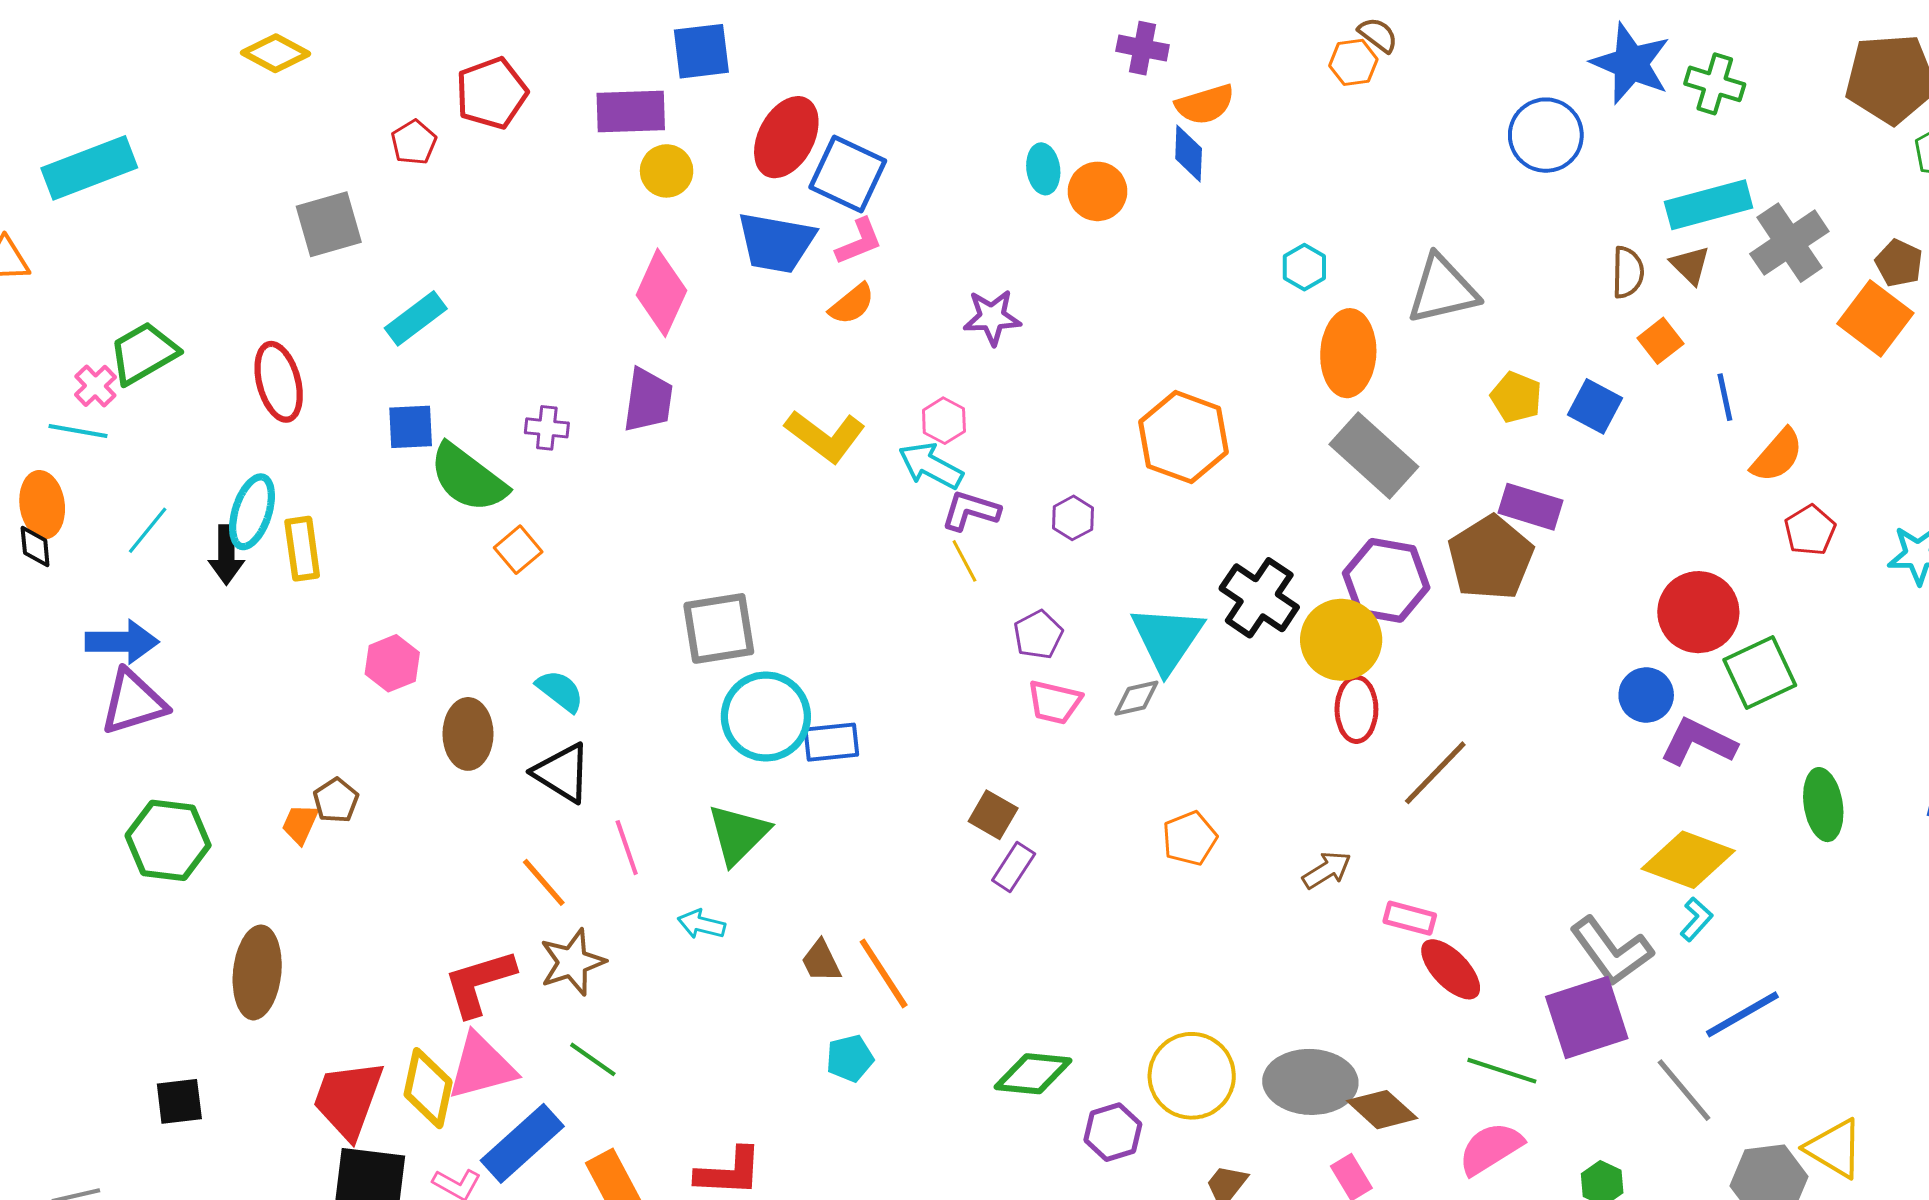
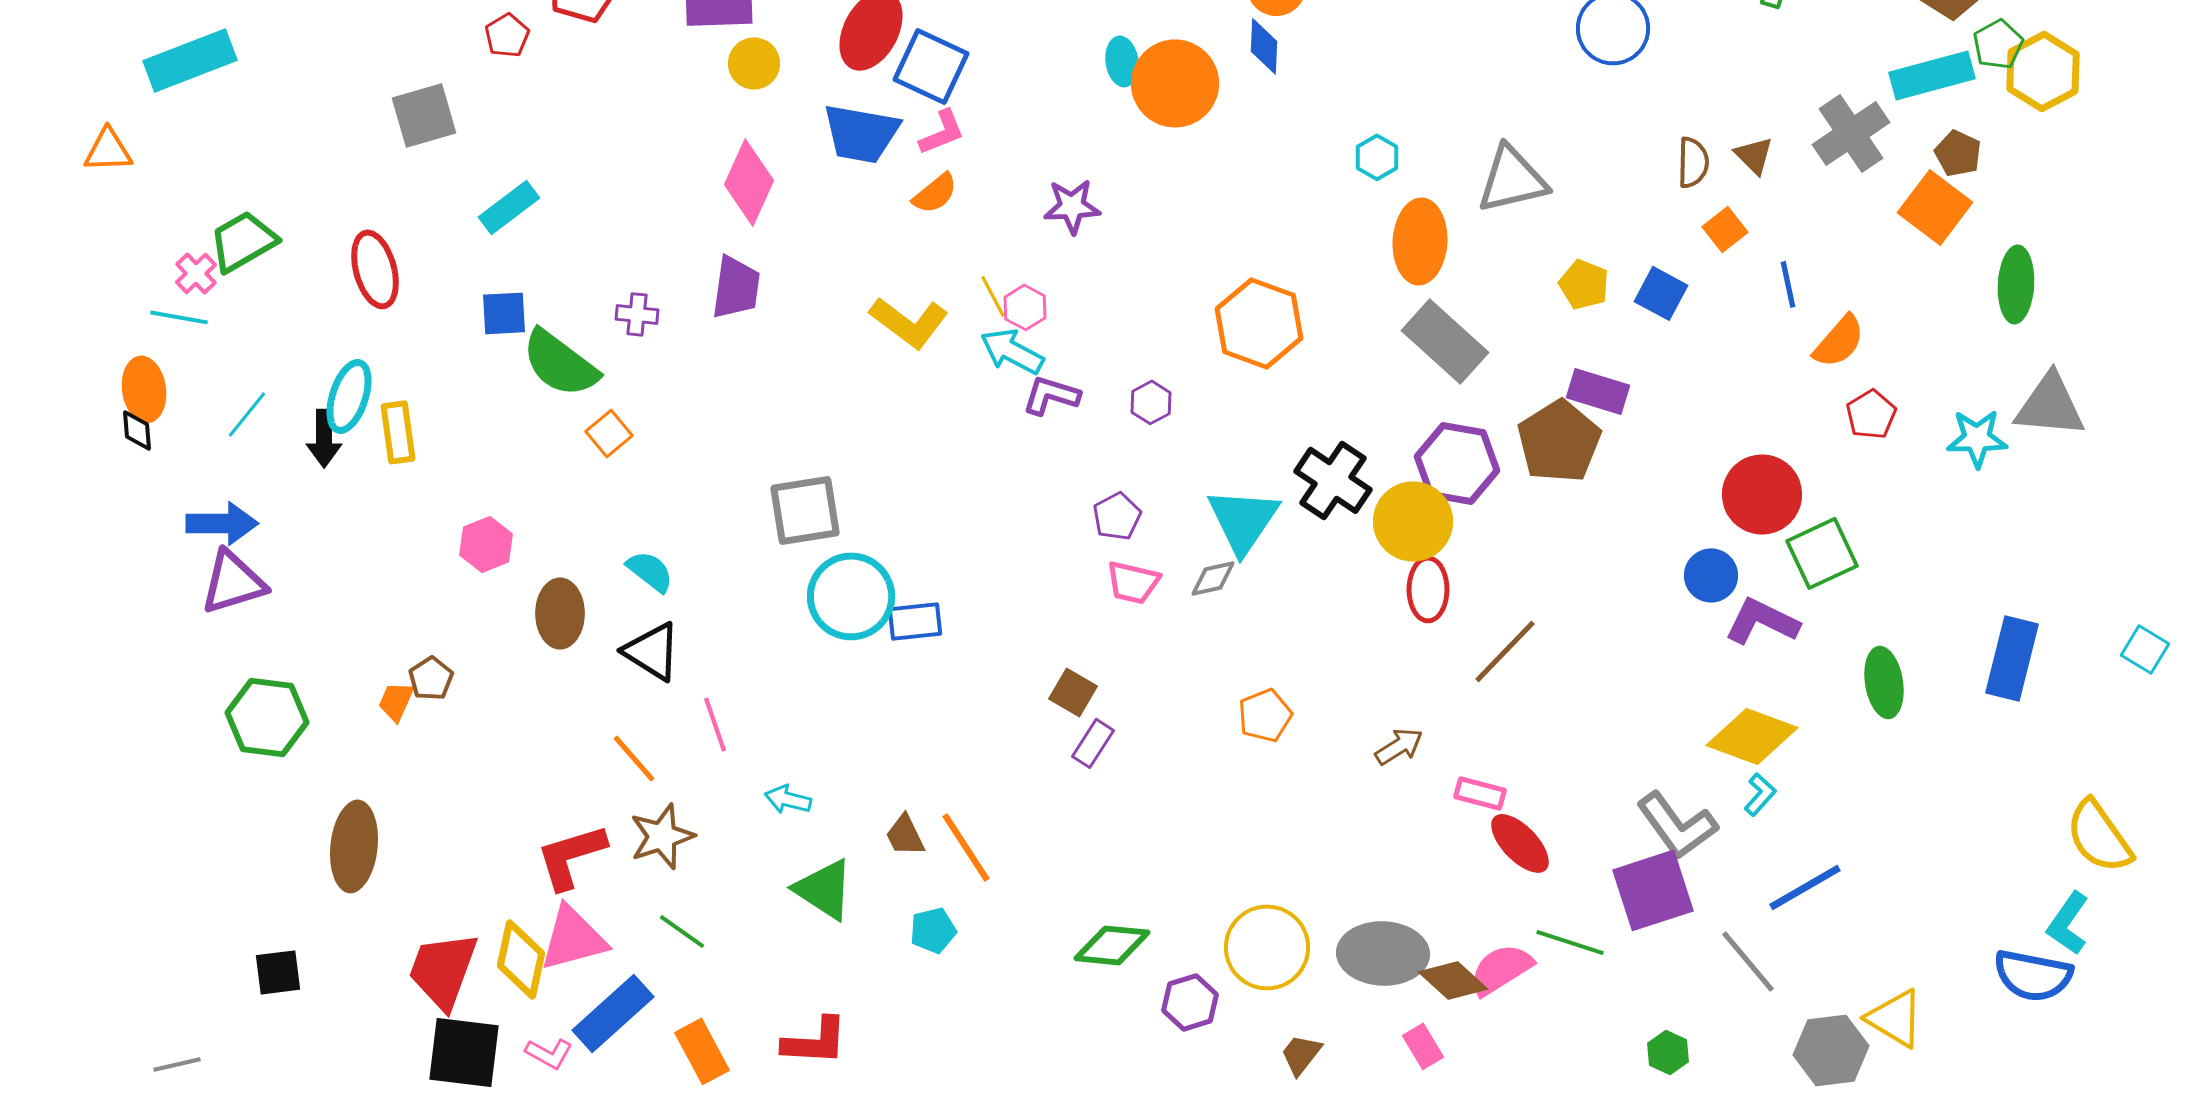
orange circle: (1098, 191) -> (1175, 83), size x1.5
cyan rectangle: (1709, 205) -> (1932, 75), moved
yellow line: (964, 561) -> (993, 296), moved
green triangle: (738, 834) -> (824, 889), moved, turned -42
pink semicircle: (1491, 1148) -> (1501, 969), moved

